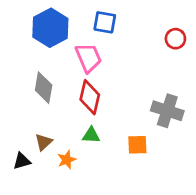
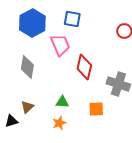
red diamond: (90, 97) -> (84, 67), moved
orange star: (67, 160) -> (59, 123), moved

